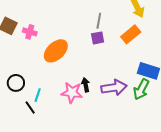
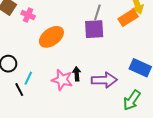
orange rectangle: (131, 34) -> (128, 18), moved
purple square: (98, 38) -> (94, 29), size x1.5
green arrow: (141, 89) -> (132, 100), moved

